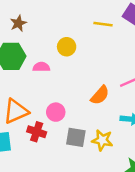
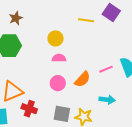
pink semicircle: (41, 67) -> (59, 58), moved
pink circle: (56, 112) -> (58, 83), moved

